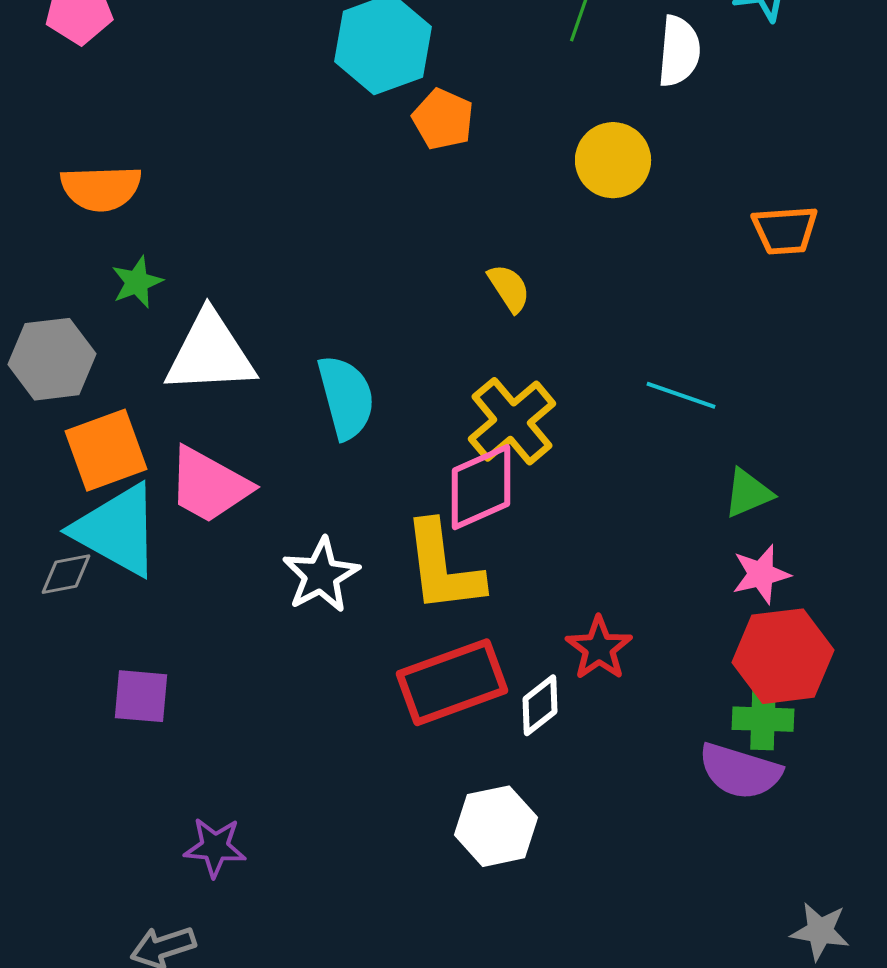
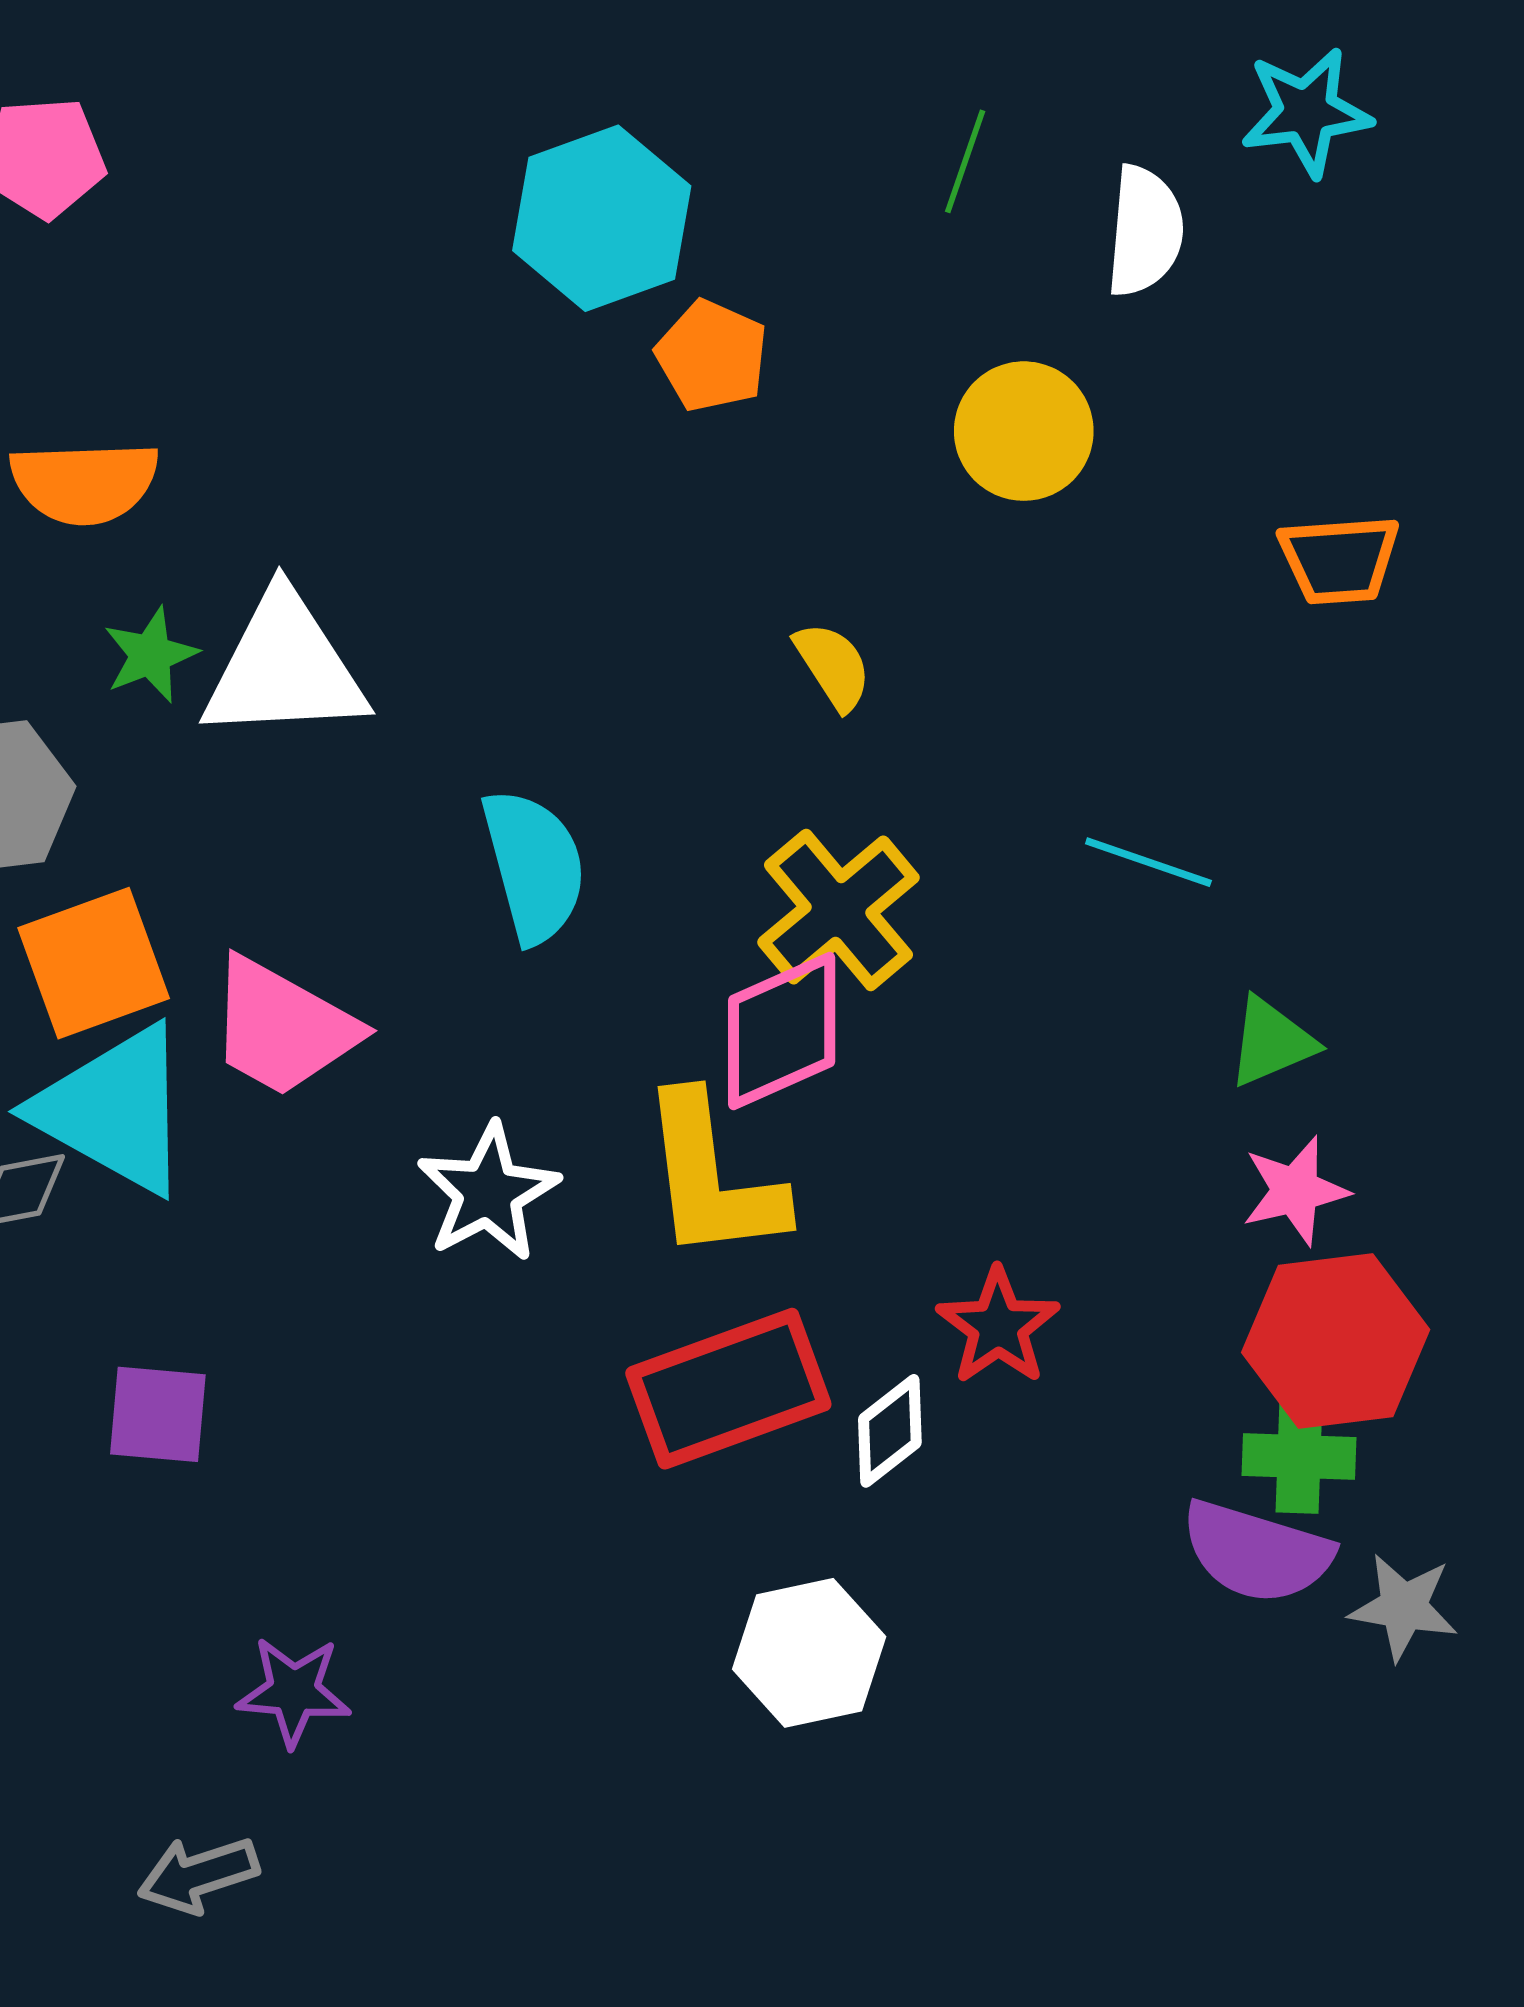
white triangle: (210, 353) -> (284, 668), moved
gray star: (820, 931) -> (1403, 1607), moved

